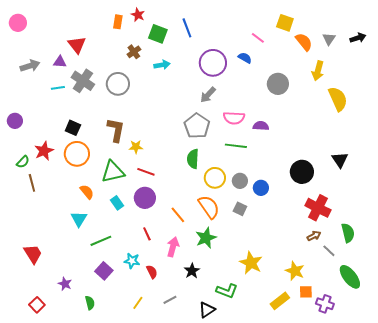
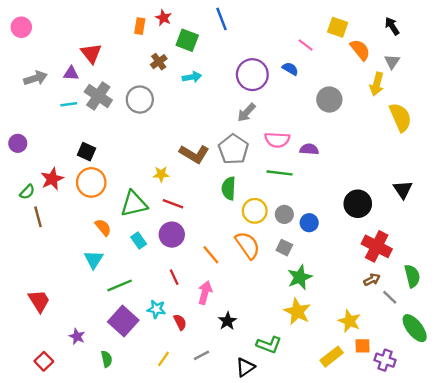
blue line: (187, 28) -> (222, 19), moved
black arrow: (358, 38) -> (392, 26), moved, turned -105
gray triangle: (329, 39) -> (392, 62), moved
brown L-shape: (116, 130) -> (194, 154), moved, turned 110
green star: (206, 238) -> (300, 277), moved
purple square: (104, 271) -> (123, 321), size x1.4

